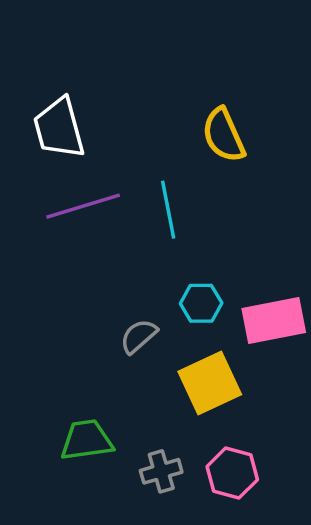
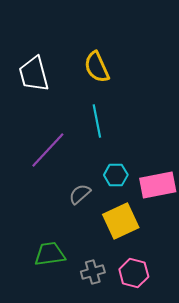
yellow semicircle: (224, 135) -> (97, 67), moved
purple line: (83, 206) -> (48, 150), moved, turned -30

